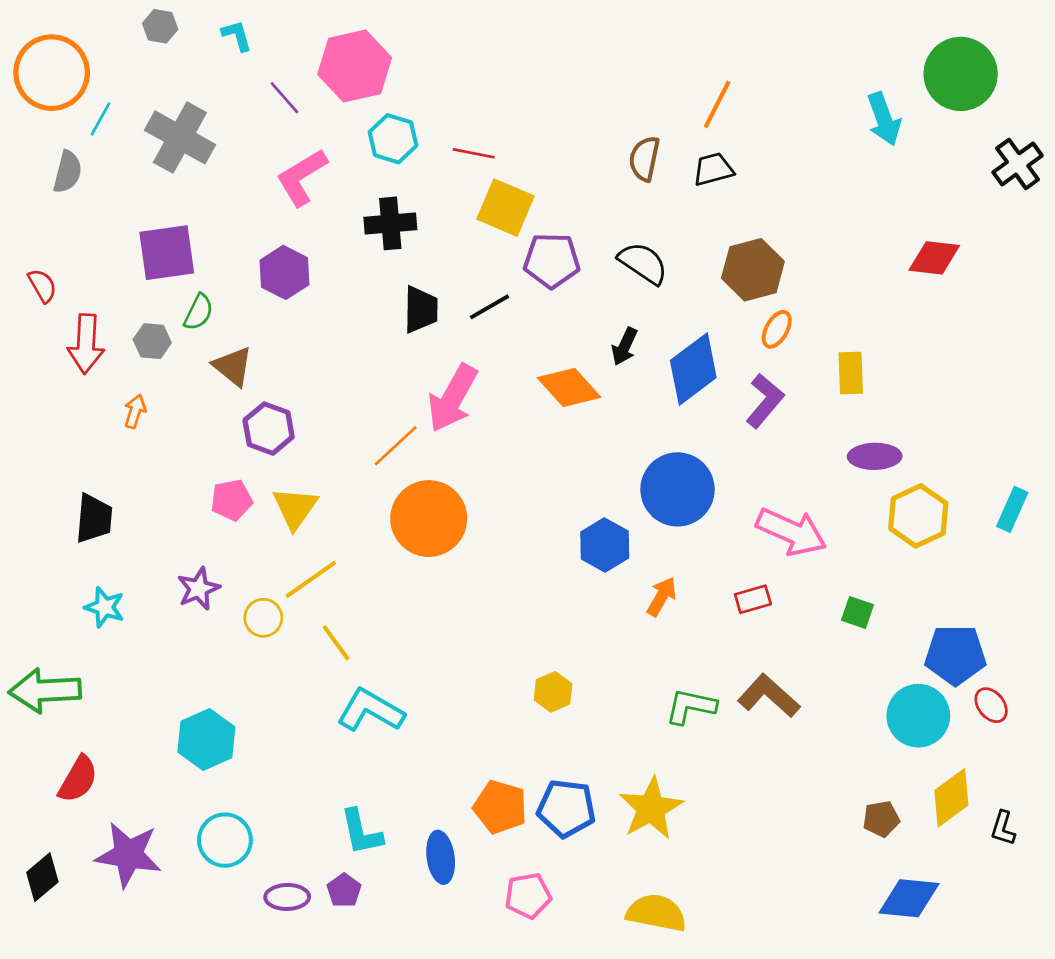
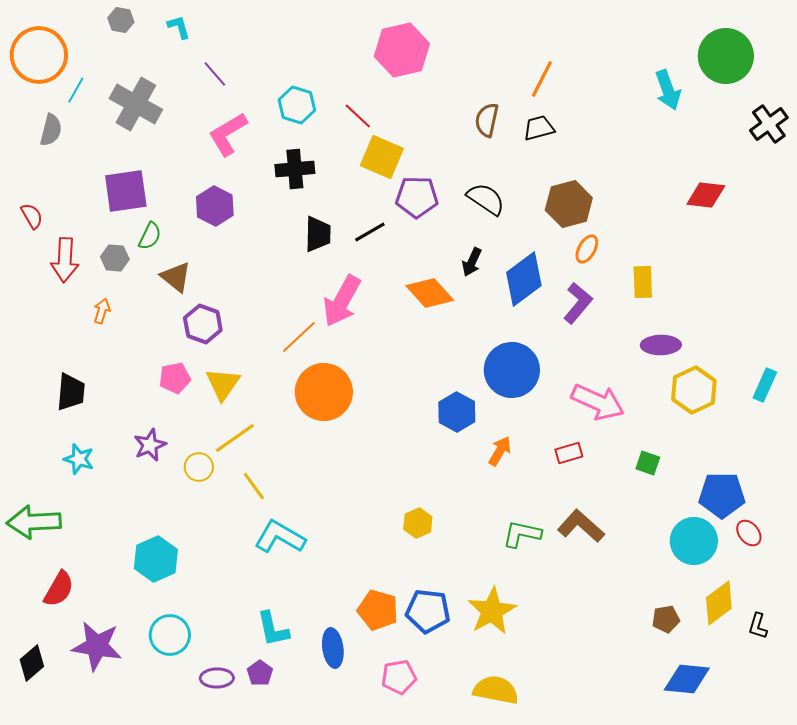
pink hexagon: (355, 66) -> (402, 50), moved
red line: (474, 153) -> (358, 116), turned 32

